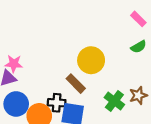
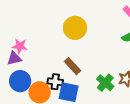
yellow circle: (91, 60) -> (75, 28), moved

